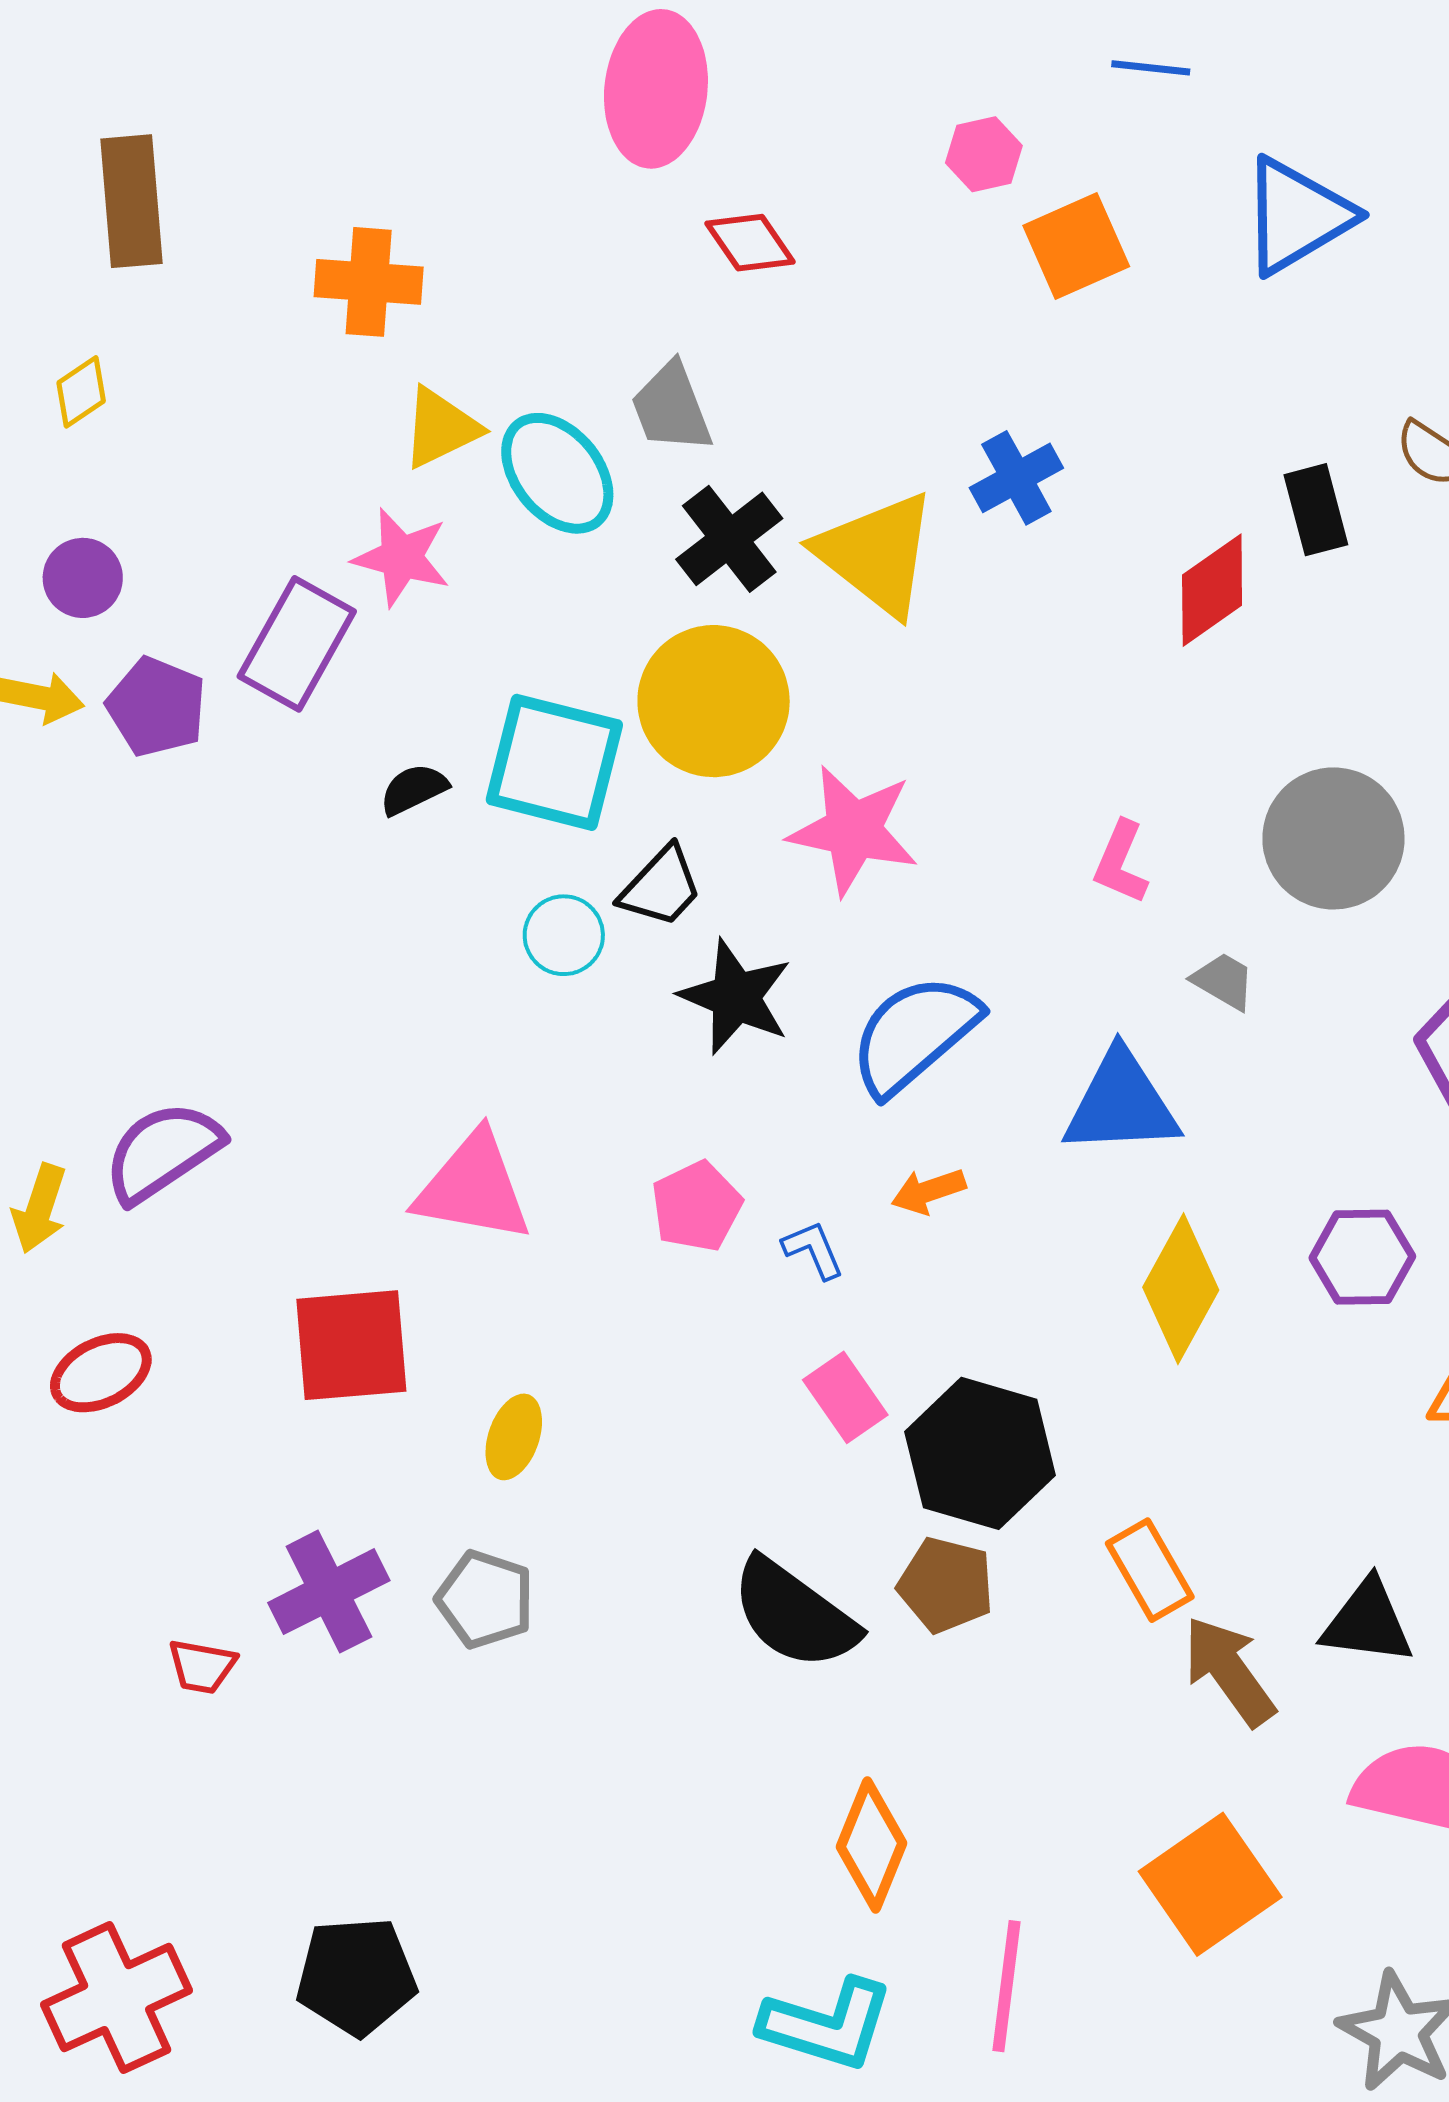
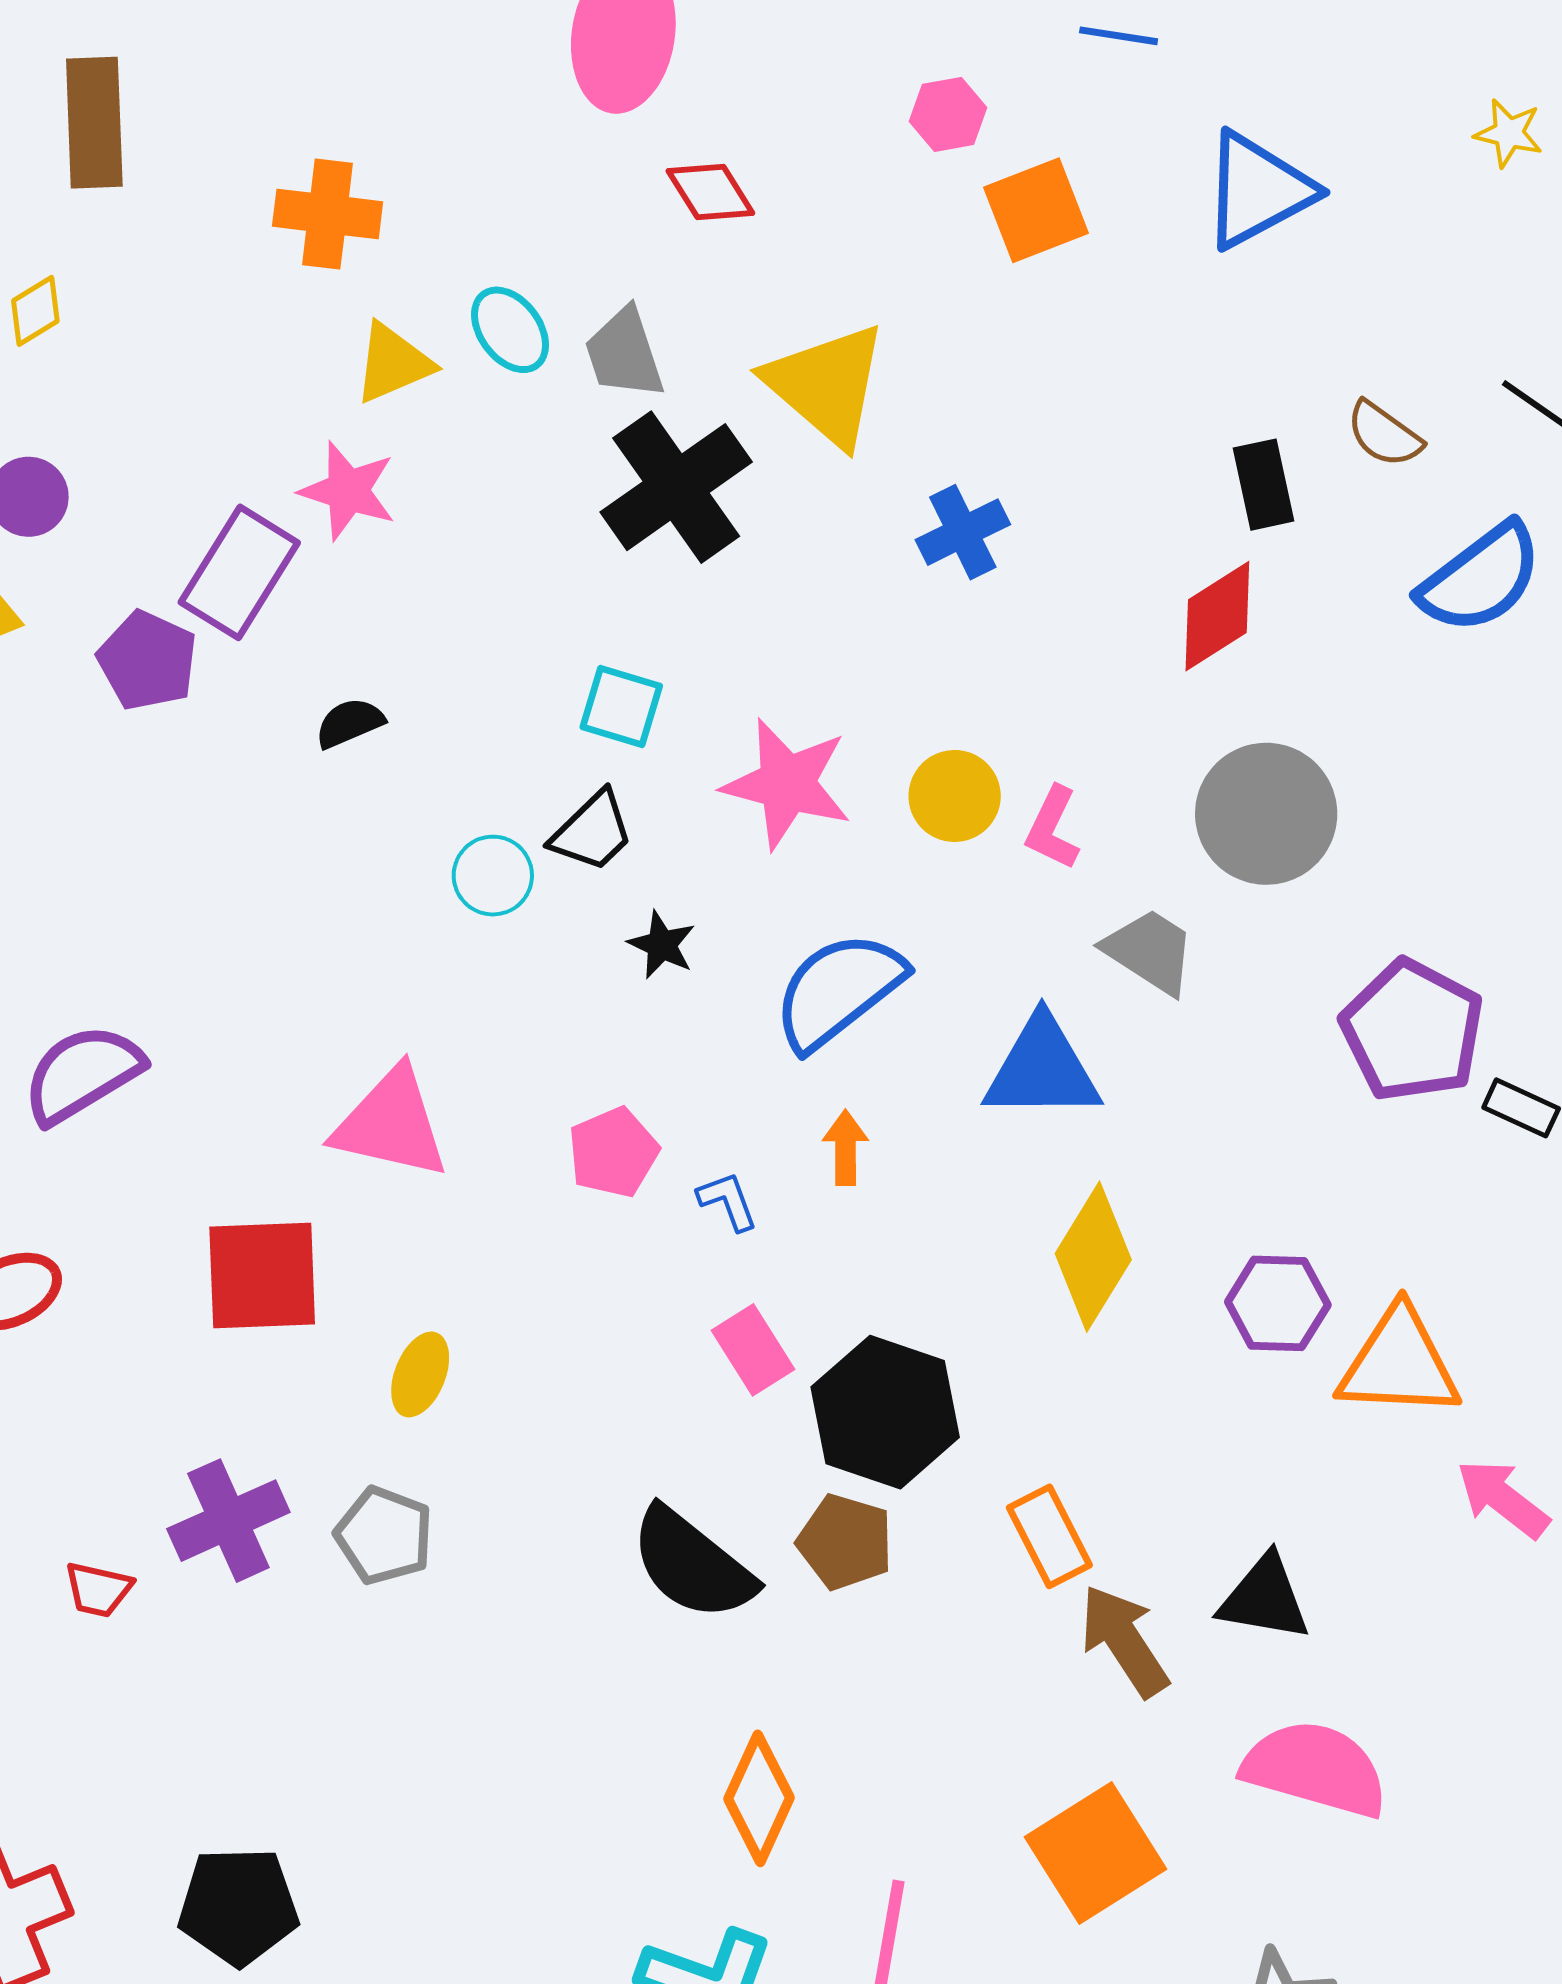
cyan ellipse: (557, 473) -> (510, 330), moved, size x0.7
blue cross: (1016, 478) -> (963, 532), moved
black cross: (729, 539) -> (676, 487), size x1.4
yellow triangle: (876, 554) -> (826, 385), moved
red diamond: (1212, 590) -> (1217, 616), moved
yellow circle: (714, 701) -> (955, 796), moved, size x0.6
purple pentagon: (157, 707) -> (147, 661), moved
cyan square: (554, 762) -> (621, 706), moved, size x0.6
gray trapezoid: (1223, 981) -> (1150, 951), size x1.5
black star: (736, 997) -> (662, 945), size x0.6
orange arrow: (928, 1191) -> (845, 1148), turned 106
purple hexagon: (1362, 1257) -> (1278, 1303), moved

